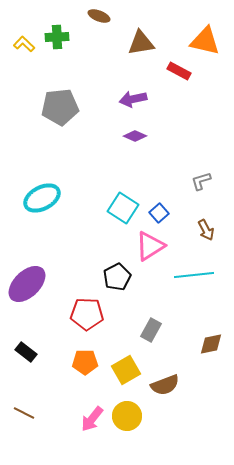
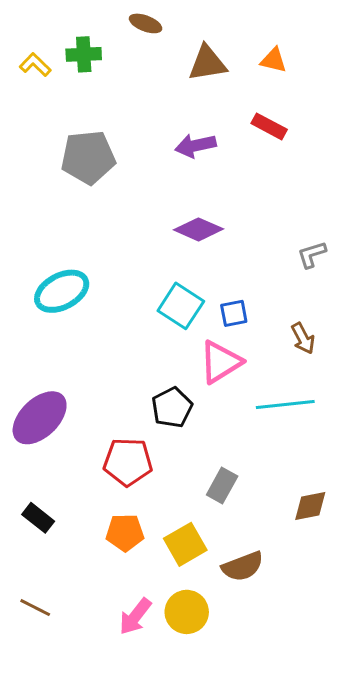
orange triangle: (205, 41) -> (274, 60), moved, size x0.6
red rectangle: (179, 71) -> (269, 126), moved
purple diamond: (135, 136) -> (198, 229), moved, size x1.4
gray L-shape: (201, 181) -> (312, 254), moved
blue square: (159, 213) -> (234, 313), turned 30

